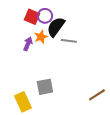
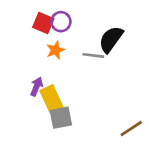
black semicircle: (56, 27) -> (111, 39), moved
purple arrow: (28, 44) -> (37, 87), moved
yellow rectangle: (23, 102) -> (51, 99), moved

